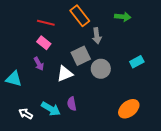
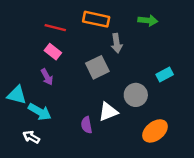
orange rectangle: (80, 16) -> (96, 19), turned -40
gray circle: (101, 69) -> (136, 95), moved
white triangle: (65, 74) -> (108, 112), moved
cyan arrow: (51, 109) -> (40, 112), moved

